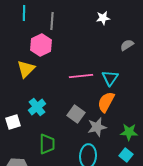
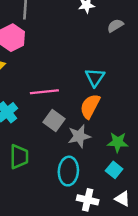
gray semicircle: (127, 45) -> (115, 26), moved
pink line: (81, 76) -> (44, 92), moved

